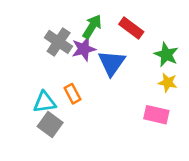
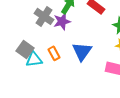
blue triangle: (112, 63) -> (82, 51), moved
gray square: (50, 124) -> (25, 49), moved

